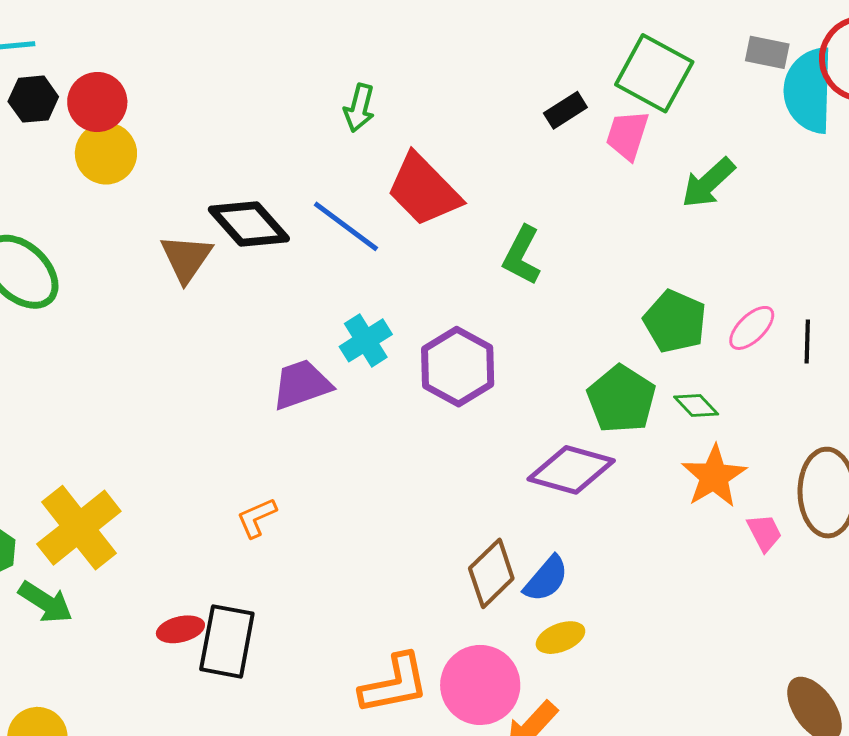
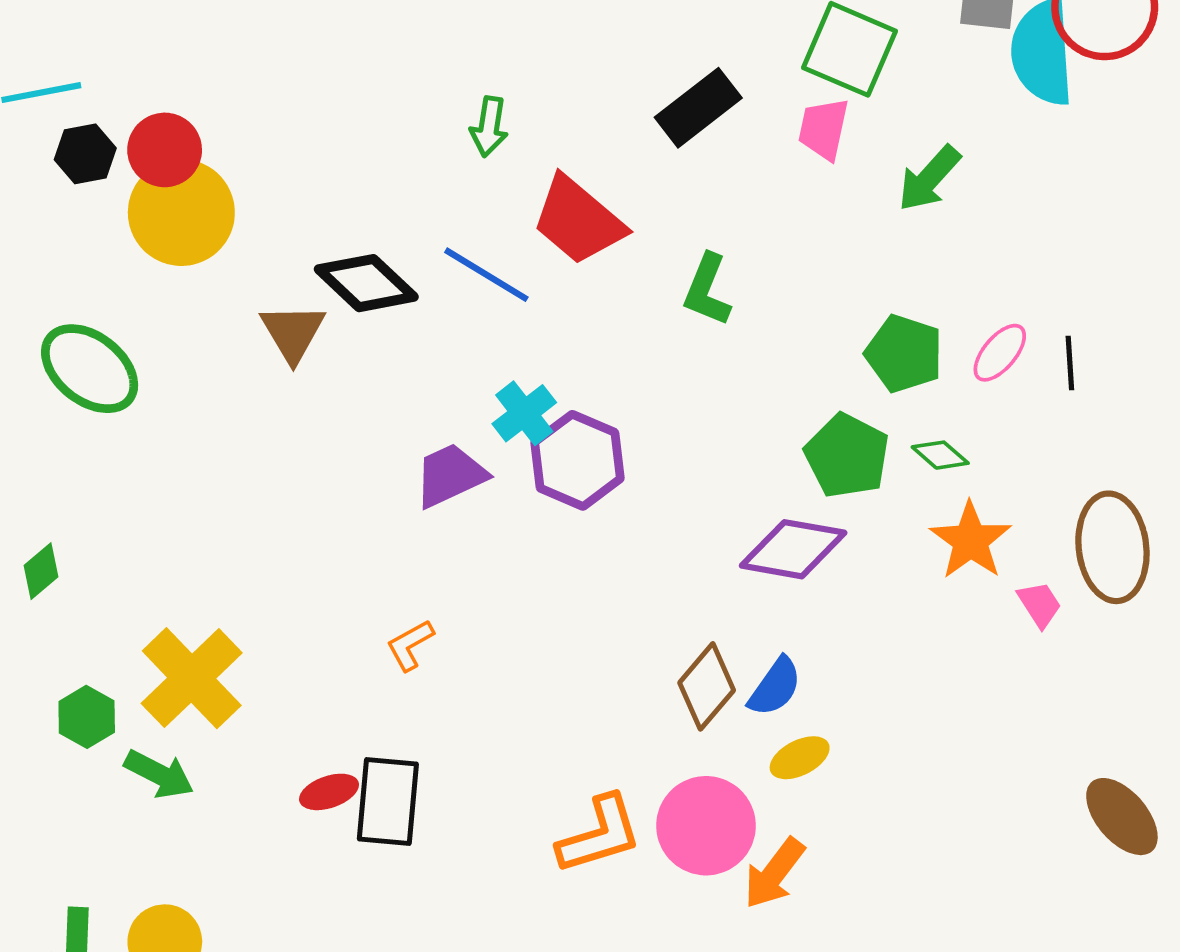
black rectangle: (565, 110) -> (698, 108), moved, size x1.6
yellow circle: (106, 153) -> (181, 213), size x1.4
purple hexagon: (458, 367) -> (578, 460), moved

